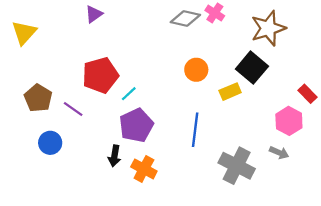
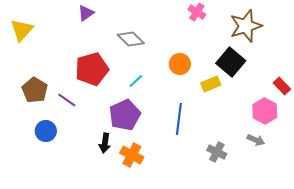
gray diamond: (185, 18) -> (131, 39), moved, turned 32
cyan line: (129, 94) -> (136, 81), moved
gray cross: (237, 166) -> (217, 152), size x0.6

